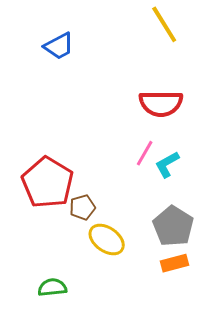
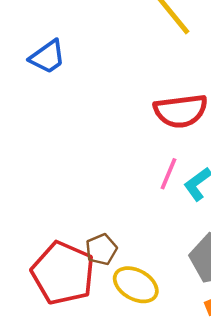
red pentagon: (48, 183) -> (63, 273), moved

